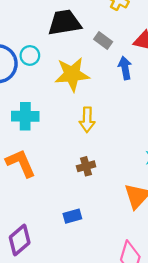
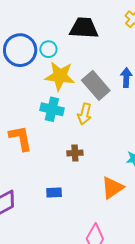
gray rectangle: (103, 41) -> (96, 85), moved, size x1.8
yellow star: (72, 74) -> (60, 76), moved
cyan cross: (25, 116) -> (52, 109), moved

